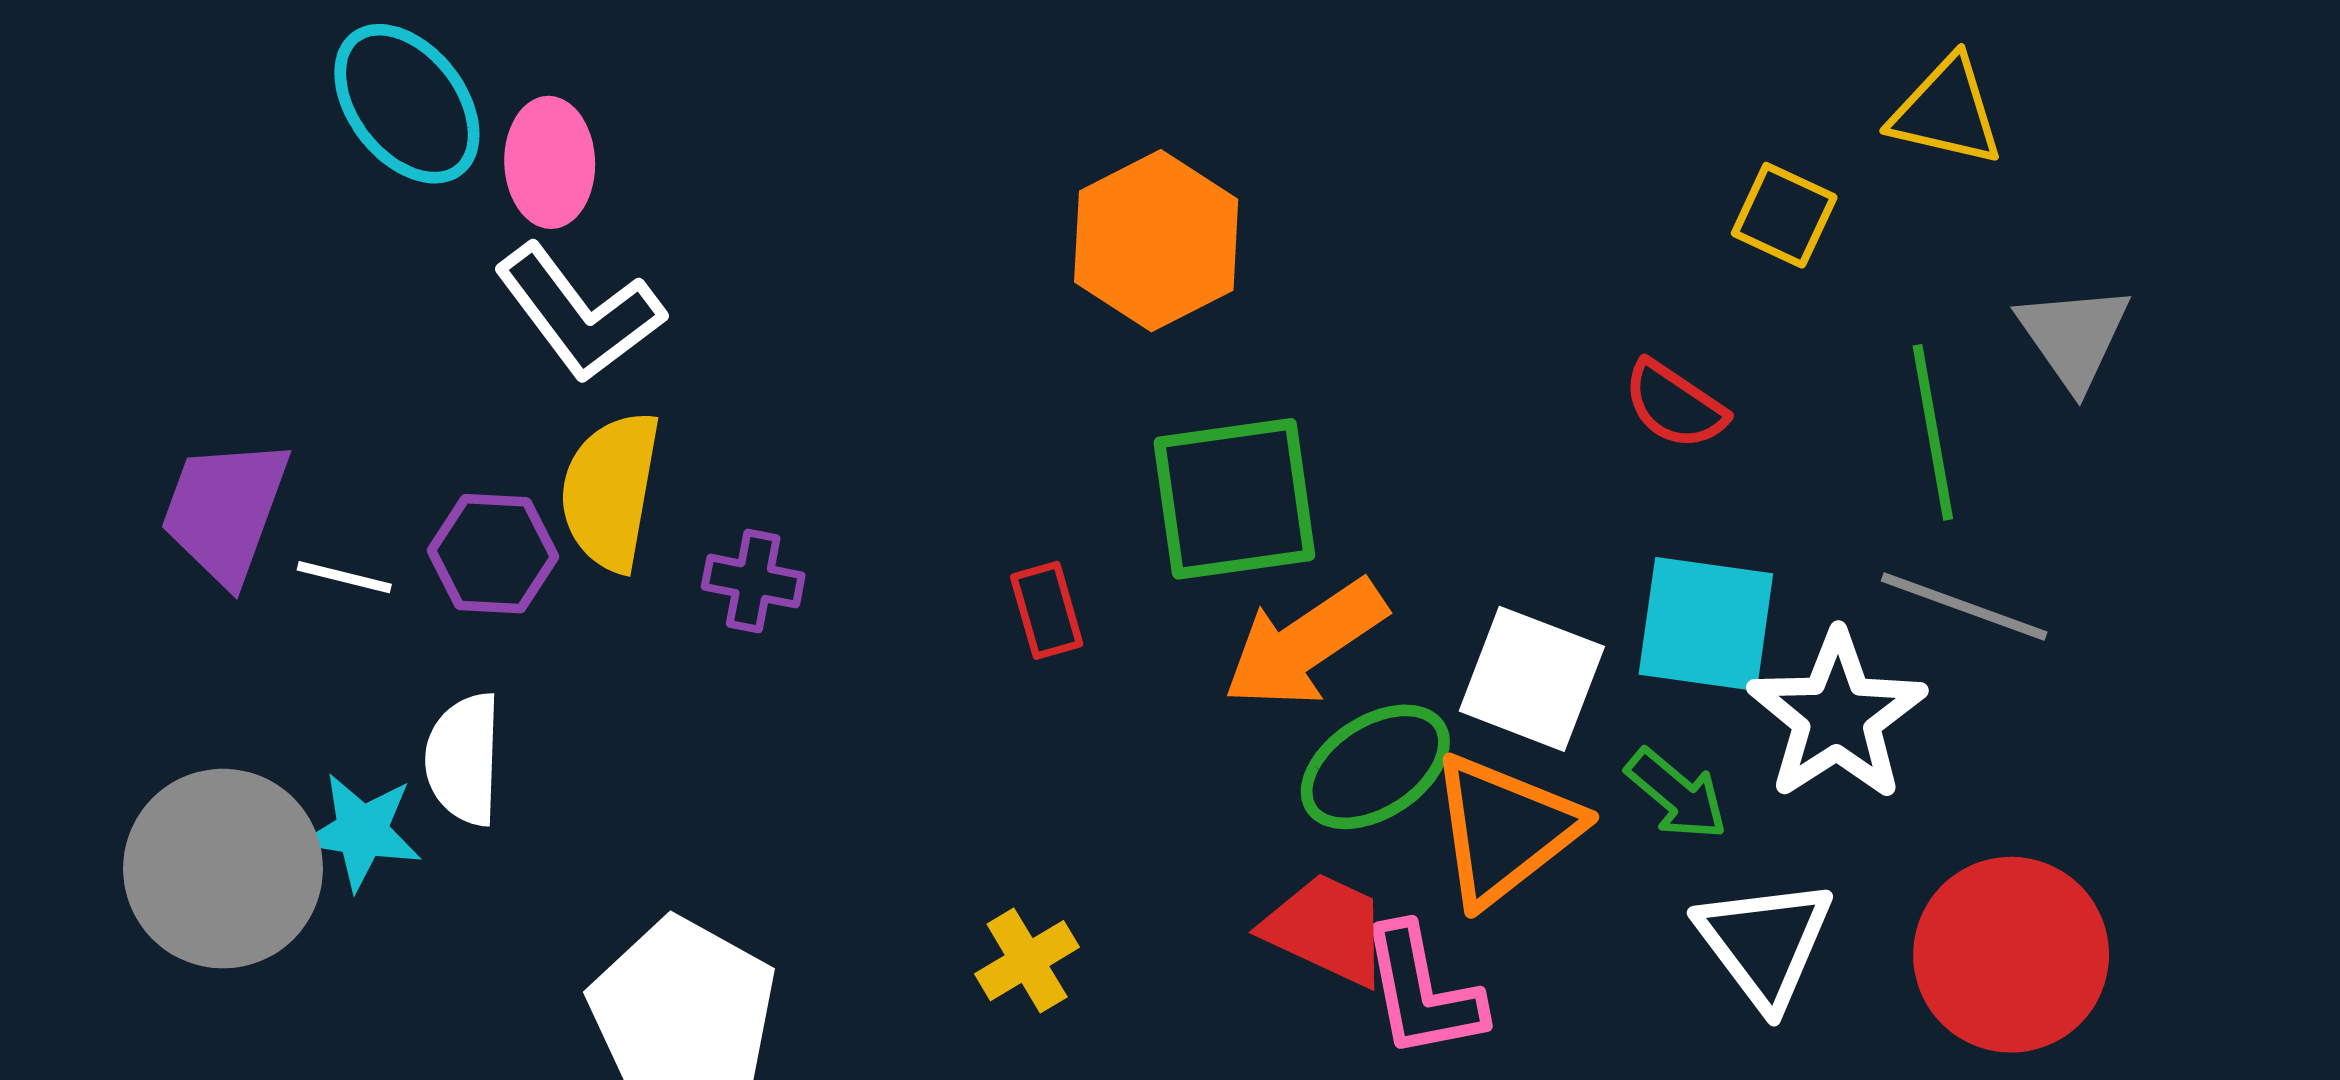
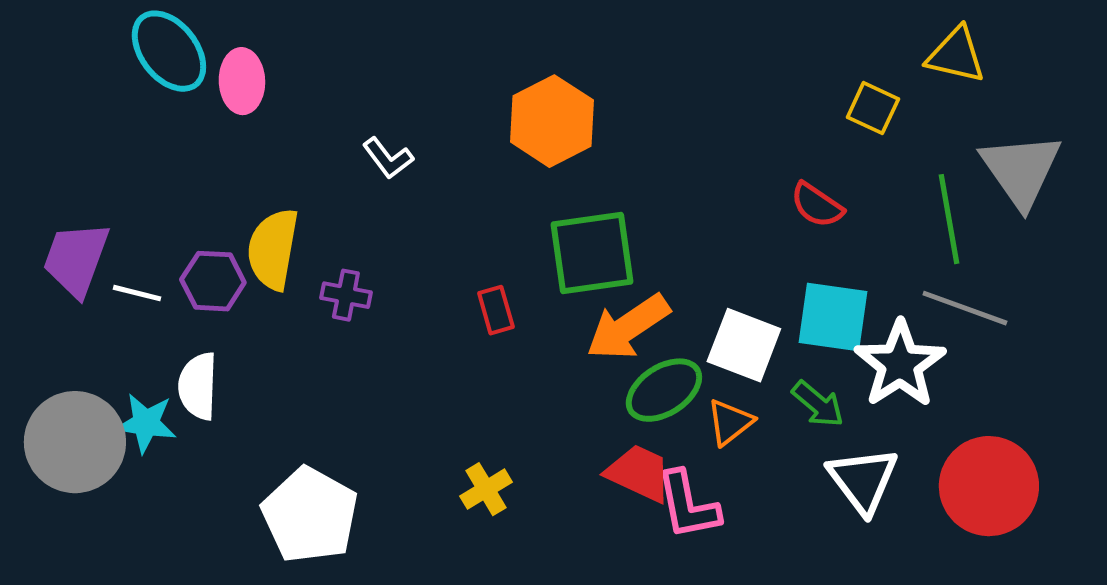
white L-shape: (579, 313) -> (388, 158), moved, size x0.6
gray triangle: (2074, 336) -> (1021, 170), size x1.4
orange triangle: (1504, 829) -> (730, 422), size x0.6

